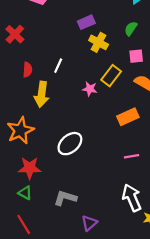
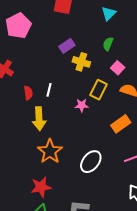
pink square: (136, 56) -> (118, 68), turned -32
red semicircle: (27, 70) -> (28, 93), moved
orange star: (20, 130) -> (50, 151), moved
white ellipse: (70, 144) -> (91, 162), moved

